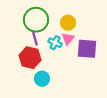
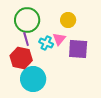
yellow circle: (68, 23) -> (68, 20), moved
cyan circle: (42, 79) -> (33, 79), size x1.6

